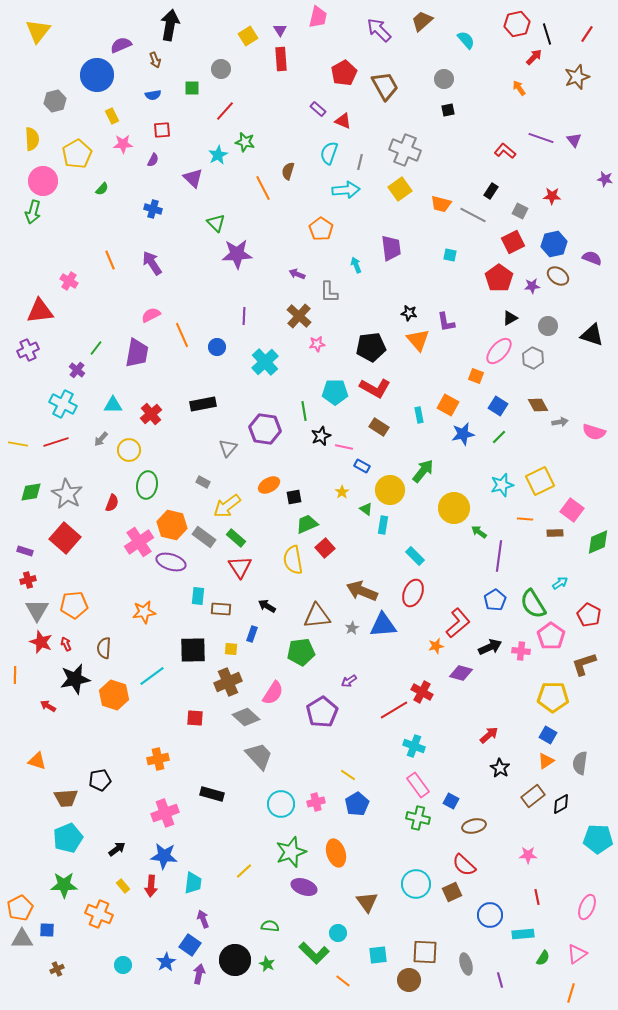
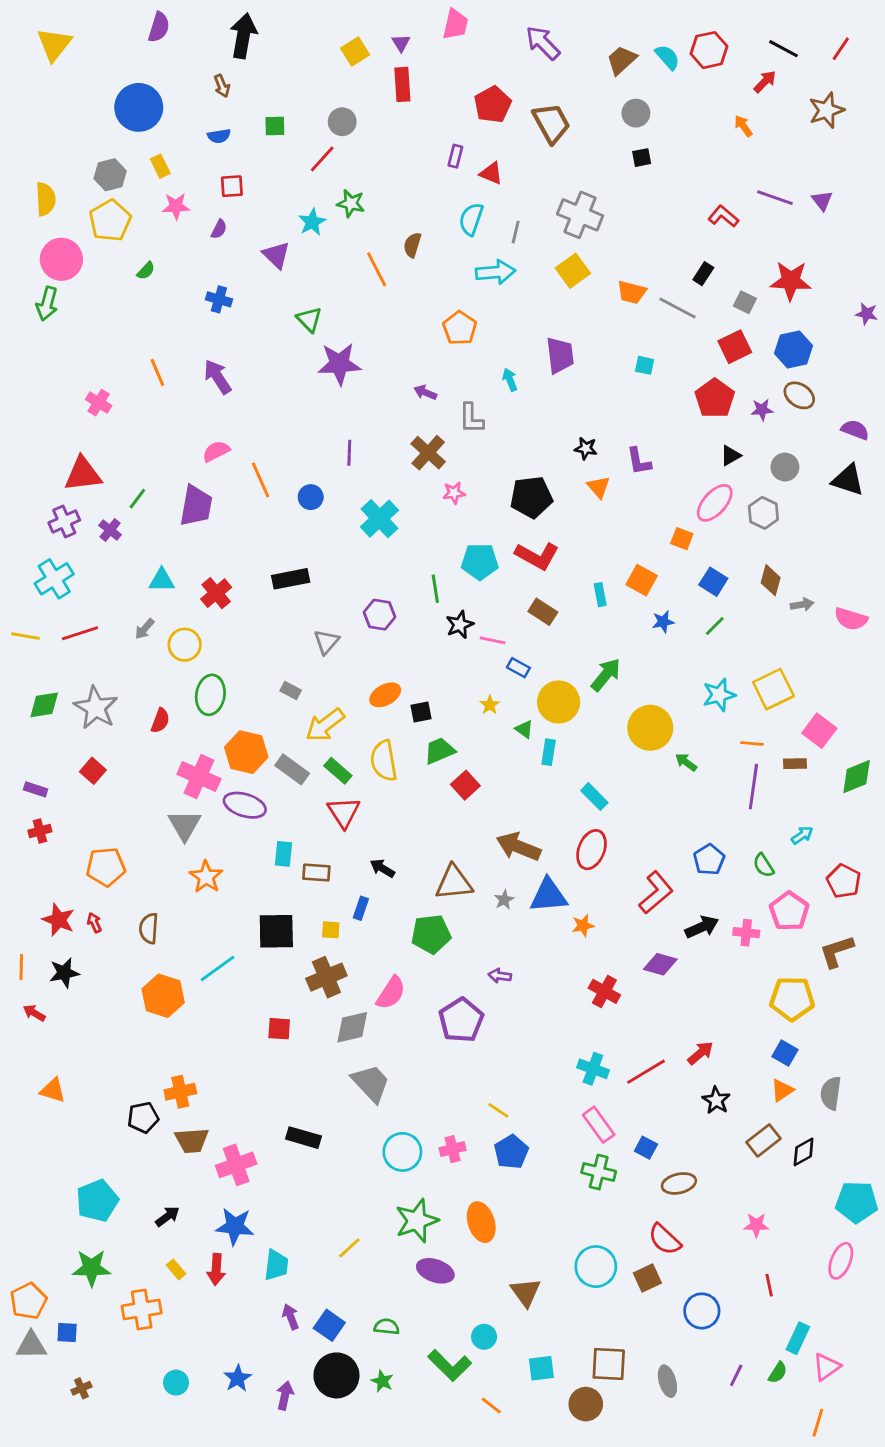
brown trapezoid: (422, 21) -> (622, 60), moved
red hexagon: (517, 24) -> (709, 50), moved
black line: (547, 34) -> (784, 49), turned -45
purple semicircle: (121, 45) -> (159, 27), moved, turned 130
gray circle: (221, 69) -> (342, 122), moved
gray hexagon: (55, 101) -> (110, 175), moved
purple rectangle: (318, 109) -> (455, 156), turned 63
purple star: (605, 179) -> (867, 314), moved
red star: (552, 196) -> (791, 281), size x1.6
purple semicircle: (592, 258) -> (855, 430), moved
red triangle: (40, 311) -> (83, 474), moved
orange triangle: (418, 340) -> (599, 487), size x0.7
purple cross: (28, 350) -> (64, 521), moved
cyan cross: (63, 404) -> (54, 579), moved, turned 32
brown diamond: (538, 405) -> (771, 580), turned 45
purple hexagon: (265, 429) -> (379, 615), size x0.7
blue star: (463, 434) -> (663, 622), size x0.7
red square: (65, 538) -> (93, 771), size x0.6
pink cross: (139, 542) -> (199, 777), turned -32
purple line: (499, 556) -> (753, 787), moved
yellow semicircle: (293, 560) -> (384, 761), moved
green semicircle: (533, 604) -> (763, 865), size x0.6
gray triangle: (37, 610) -> (185, 825), moved
orange star: (144, 612) -> (206, 877), turned -30
orange star: (436, 646) -> (583, 926), moved
black star: (75, 679) -> (64, 973), moved, size x0.7
purple arrow: (349, 681) -> (500, 976), turned 42
red arrow: (48, 706) -> (34, 1013), moved
red line: (394, 710) -> (646, 1072), moved
gray diamond: (246, 717) -> (352, 1027), turned -56
orange cross: (158, 759) -> (180, 1092), moved
brown trapezoid: (66, 798) -> (192, 1140), moved
pink ellipse: (587, 907) -> (841, 1261), moved
orange cross: (99, 914) -> (142, 1310), turned -32
cyan rectangle: (523, 934) -> (798, 1338), moved, turned -60
blue square: (190, 945) -> (329, 1325), moved
purple line: (500, 980) -> (736, 1375), moved, turned 42

